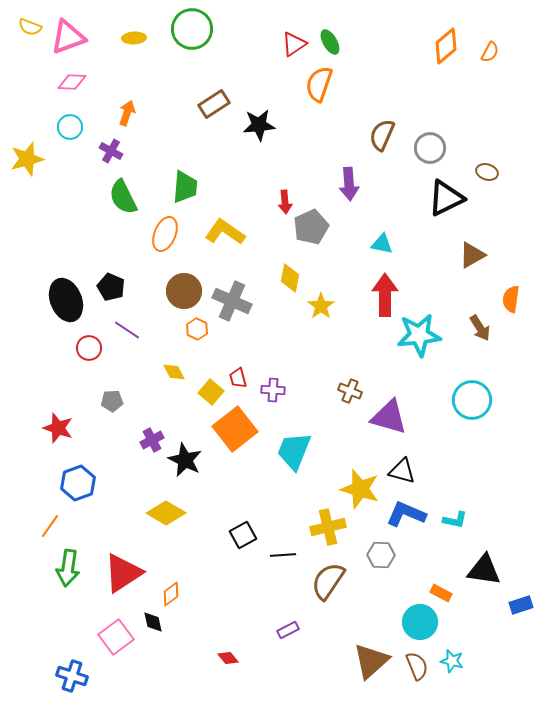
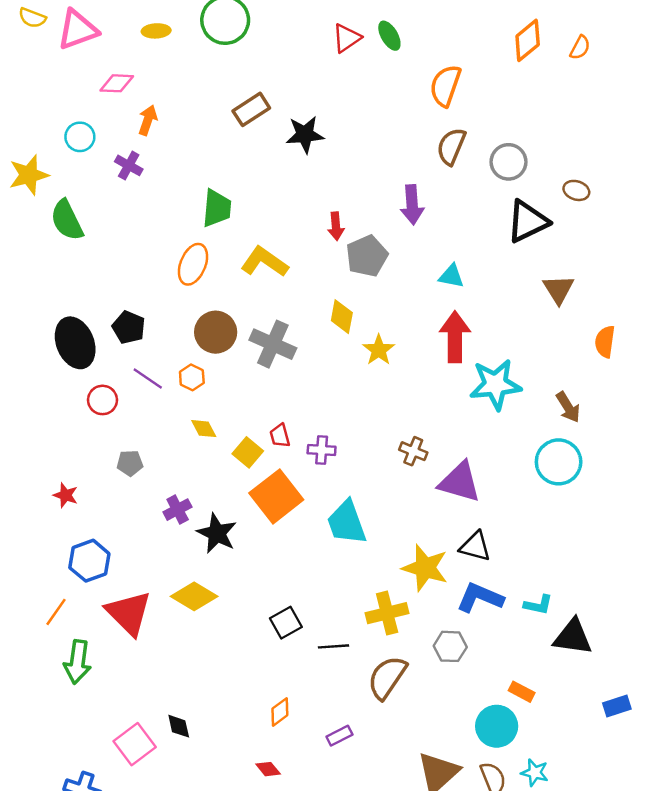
pink diamond: (72, 82) -> (117, 83), moved
orange semicircle: (319, 84) -> (445, 86), moved
green semicircle: (123, 197) -> (67, 220), moved
brown triangle: (472, 255) -> (559, 289), turned -32
brown arrow: (480, 328) -> (568, 407), moved
orange hexagon: (197, 329) -> (192, 377), moved
red star: (58, 428) -> (66, 495), size x0.7
cyan trapezoid: (294, 451) -> (347, 523), turned -42
black triangle: (484, 570) -> (573, 637), moved
red triangle: (123, 573) -> (129, 613), moved, turned -42
orange diamond: (171, 594) -> (280, 712), moved

